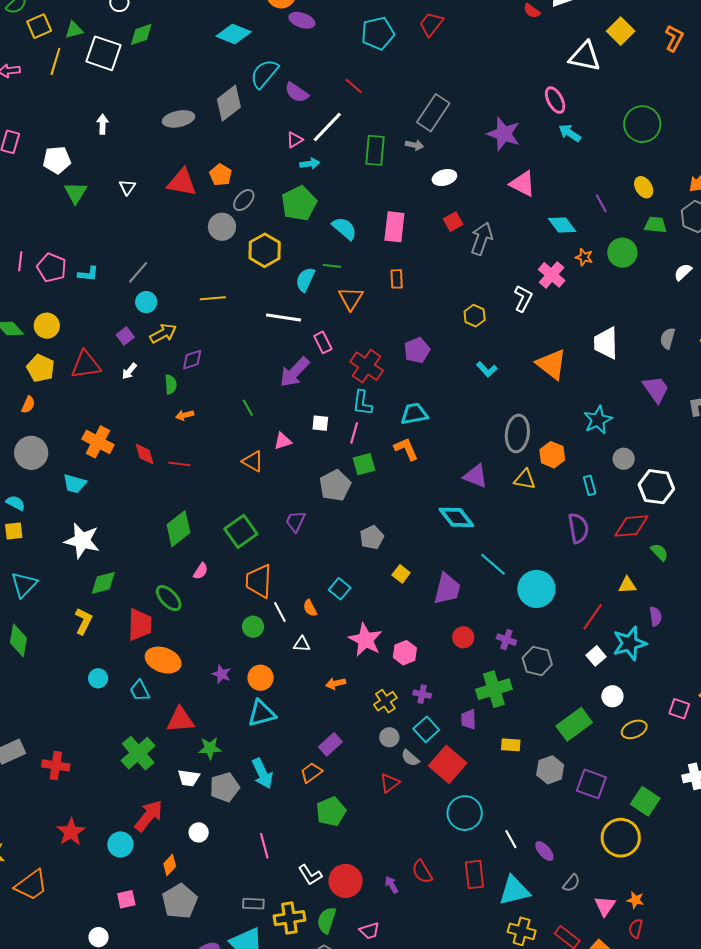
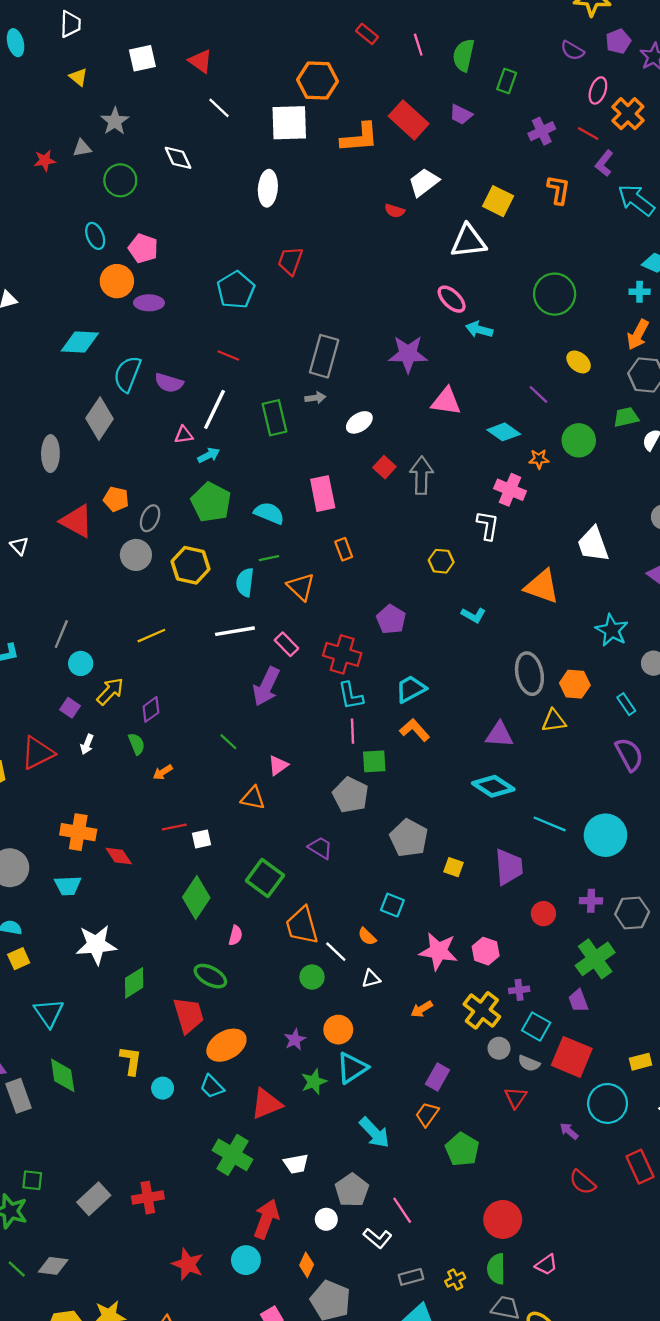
gray ellipse: (179, 119) -> (50, 454), turned -60
pink triangle: (295, 140) -> (184, 435), turned 42
red triangle: (182, 182) -> (77, 521), turned 36
green trapezoid: (655, 225) -> (626, 417), moved
white square: (320, 423) -> (201, 839), moved
red diamond: (145, 454) -> (119, 856), moved
green square: (364, 464) -> (374, 761), turned 30
purple trapezoid: (295, 521) -> (320, 848), turned 115
gray pentagon: (372, 537) -> (409, 838), size x1.4
yellow L-shape: (84, 621) -> (131, 1061), moved
orange ellipse: (163, 660) -> (226, 1045), turned -32
purple star: (222, 674) -> (295, 1040), turned -30
yellow cross: (385, 701) -> (482, 1010), size x1.4
yellow rectangle: (511, 745) -> (640, 1062), moved
green star: (210, 748) -> (314, 1082), moved
gray pentagon: (225, 787) -> (352, 1190), moved
white L-shape: (310, 875) -> (378, 1238), moved
purple arrow: (392, 885) -> (569, 1131), moved
yellow cross: (289, 918) -> (455, 1280), size x0.6

